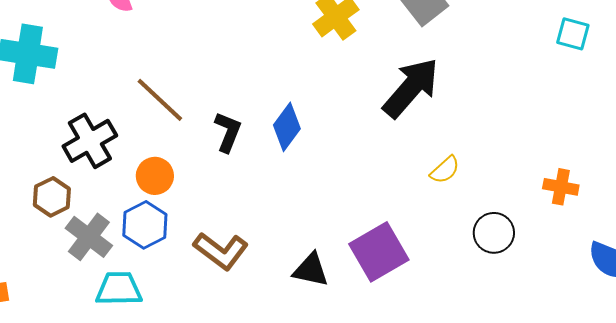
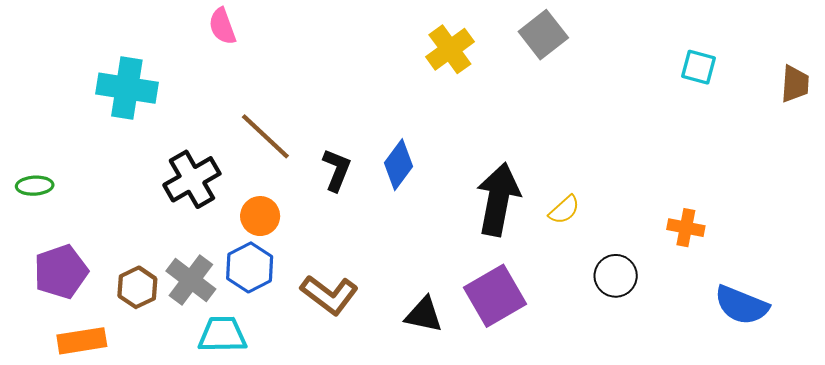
black arrow: (411, 88) -> (498, 199), moved, turned -30
brown hexagon: (52, 197) -> (137, 287), moved

